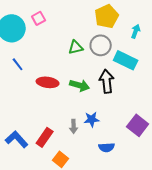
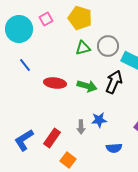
yellow pentagon: (107, 16) -> (80, 18), moved, turned -30
black arrow: (107, 81) -> (114, 82), turned 30
blue L-shape: (17, 139) -> (24, 140), turned -80

